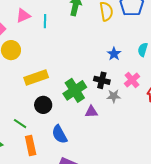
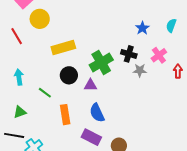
purple triangle: (91, 112) -> (90, 85), moved
blue semicircle: (60, 134) -> (97, 113), moved
orange rectangle: (31, 146) -> (65, 115), moved

